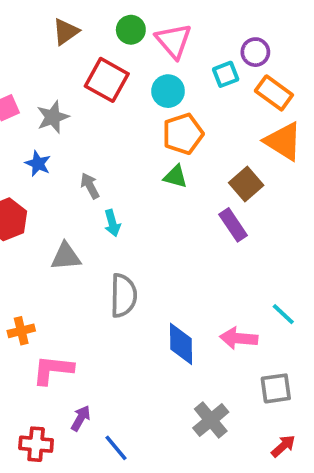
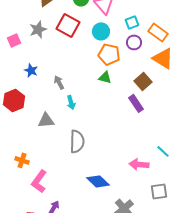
purple circle: (255, 52) -> (134, 42), moved
gray star: (53, 117) -> (38, 29), moved
orange pentagon: (183, 134) -> (109, 54), turned 30
orange cross: (21, 331) -> (22, 160), turned 32
blue diamond: (181, 344) -> (98, 181), moved, turned -45
pink L-shape: (53, 370) -> (39, 181), turned -60

